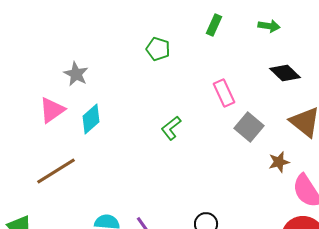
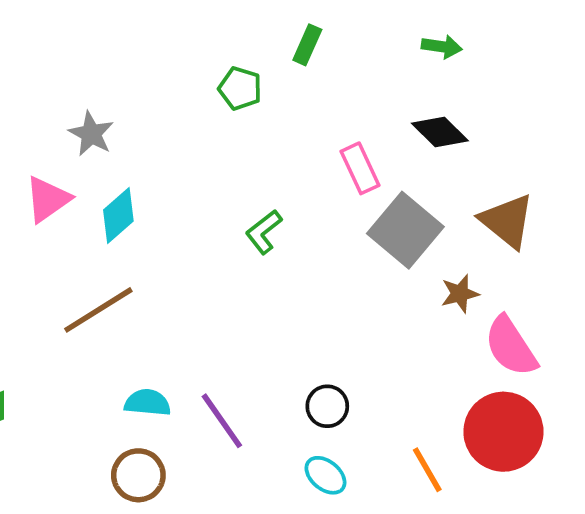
green rectangle: (214, 25) -> (307, 45), moved
black diamond: (285, 73) -> (440, 132), moved
gray square: (249, 127) -> (405, 230), size x1.4
brown line: (56, 171) -> (98, 310), moved

